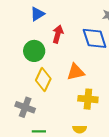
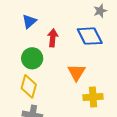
orange triangle: (76, 72) -> (76, 72), turned -36
yellow diamond: (43, 80) -> (29, 86), moved

